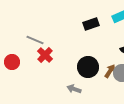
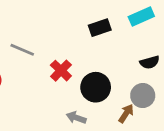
red cross: (45, 55) -> (61, 71), moved
brown arrow: (110, 71) -> (126, 114), moved

